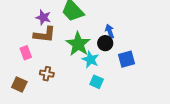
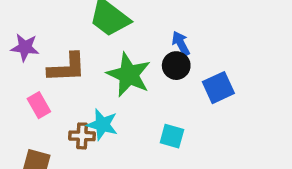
purple star: (43, 17) -> (25, 47), moved
cyan star: (90, 60) -> (102, 125), moved

